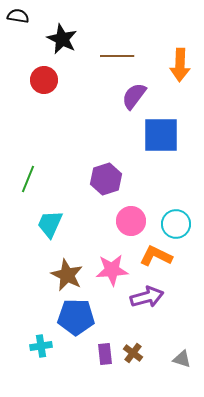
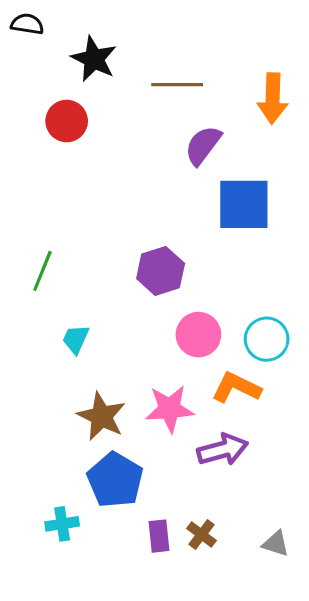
cyan trapezoid: (50, 224) -> (76, 339), size x0.7
blue pentagon: (76, 317) -> (115, 480), turned 30

